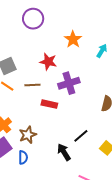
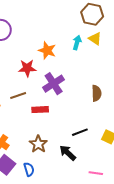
orange star: (73, 39) -> (47, 50), moved
brown star: (28, 135) -> (38, 144), moved
black line: (81, 136) -> (80, 132), turned 35

